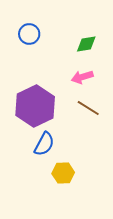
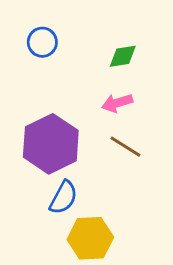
yellow hexagon: (63, 173) -> (90, 238), size x1.4

